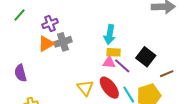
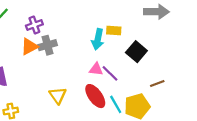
yellow rectangle: (114, 52) -> (114, 30), moved
black square: (146, 57) -> (136, 52), moved
yellow triangle: (85, 88) -> (58, 95), moved

